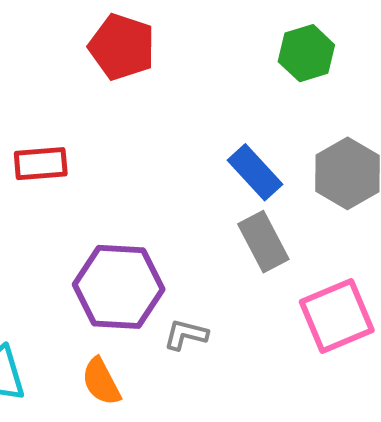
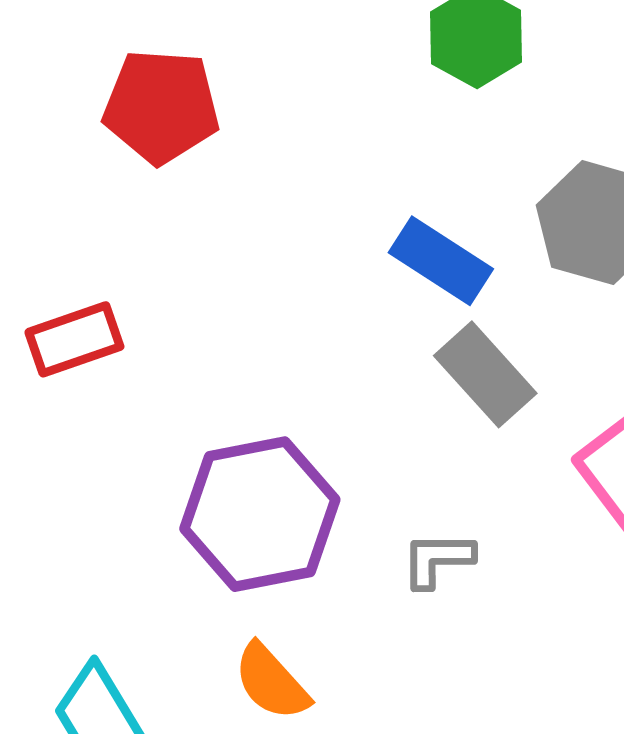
gray L-shape: (186, 335) -> (437, 559), moved

